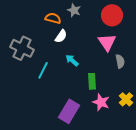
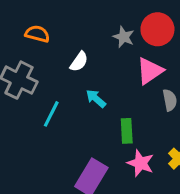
gray star: (74, 10) -> (124, 37), moved
orange semicircle: (53, 18) -> (37, 34), moved
pink triangle: (107, 42) -> (150, 71), turned 30

